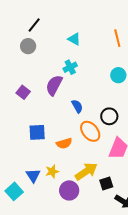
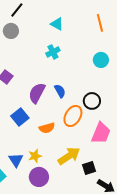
purple semicircle: (54, 85) -> (37, 93), moved
orange ellipse: (90, 131) -> (73, 116), turned 70
blue square: (37, 132) -> (20, 117), turned -36
purple circle: (69, 190) -> (39, 177), moved

